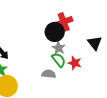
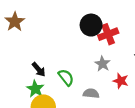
black circle: (55, 32) -> (91, 25), moved
green semicircle: (59, 60) -> (66, 77), moved

